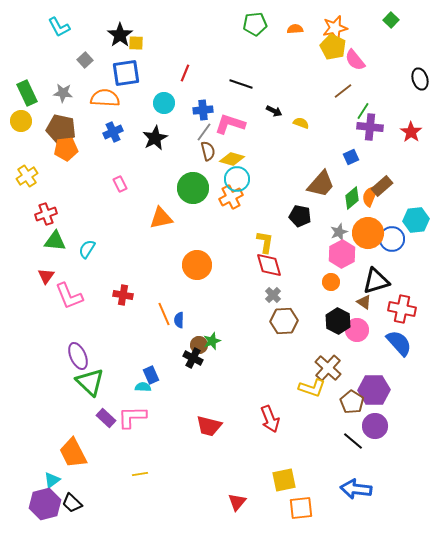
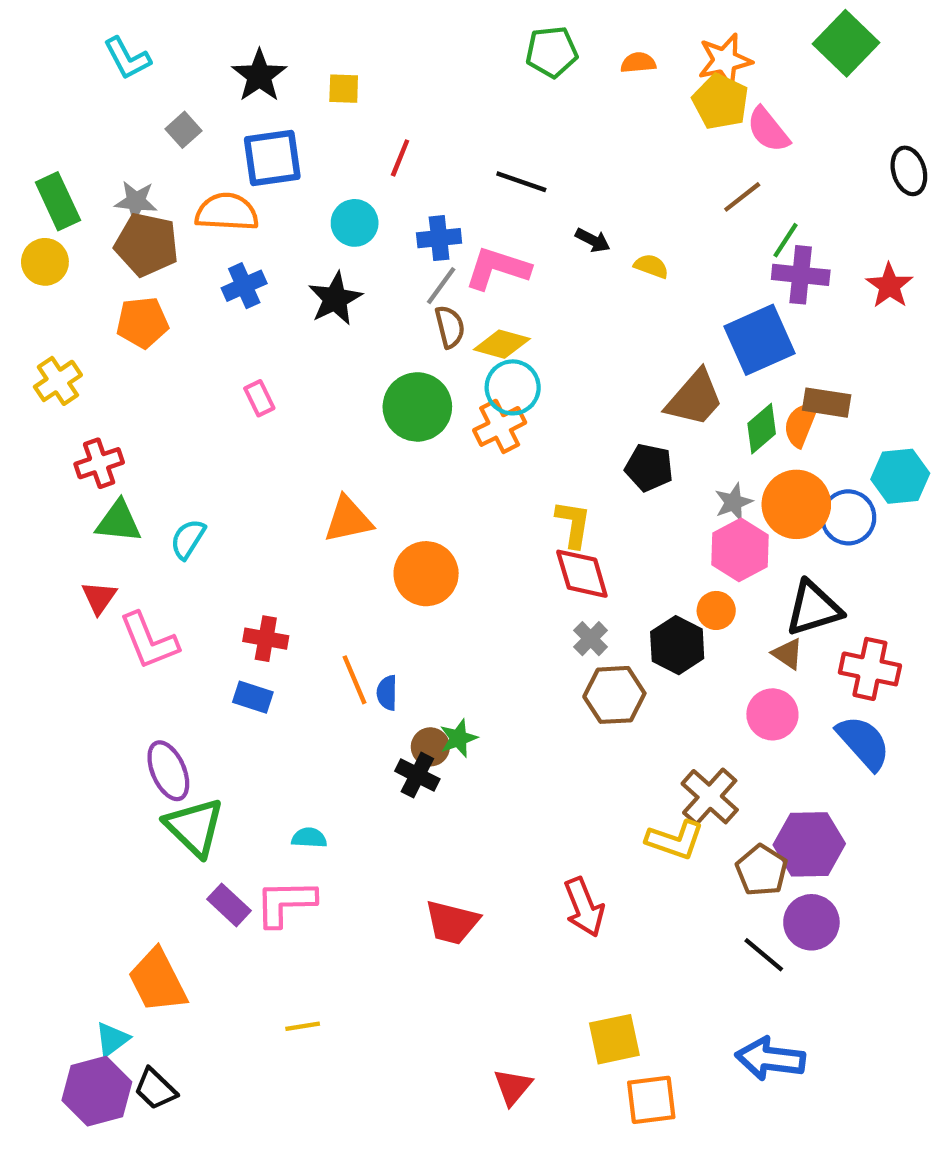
green square: (391, 20) -> (846, 43), size x1.8
yellow square: (136, 43) -> (344, 89), moved
brown pentagon: (61, 129) -> (147, 245), moved
blue square: (351, 157) -> (759, 340), size x2.0
brown rectangle: (382, 186) -> (827, 403), turned 50
orange triangle: (161, 218) -> (348, 520), moved
black hexagon: (338, 321) -> (677, 645), moved
blue rectangle: (151, 375) -> (253, 697), moved, turned -48

